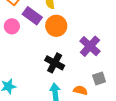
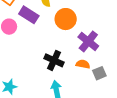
orange circle: (56, 26) -> (66, 19), moved
orange semicircle: (80, 90) -> (83, 64), moved

